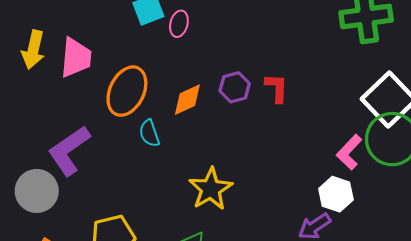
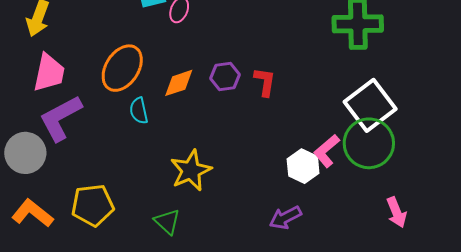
pink trapezoid: (76, 58) -> (49, 73), moved
white hexagon: (336, 194) -> (303, 166), moved

